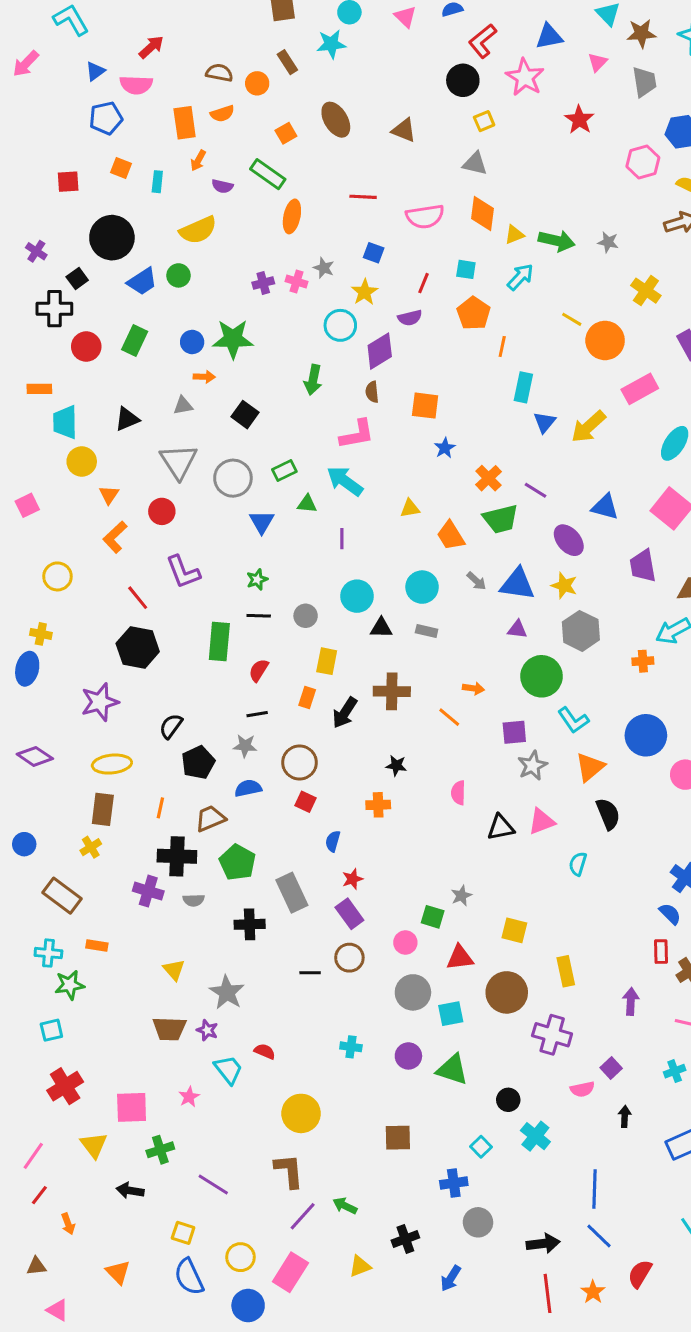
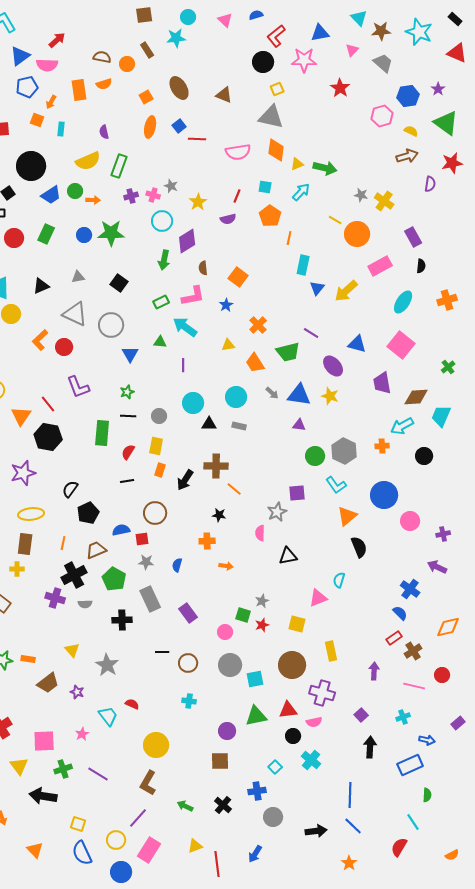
blue triangle: (95, 71) -> (20, 56), size x1.5
pink star: (525, 77) -> (304, 60), turned -30
gray trapezoid: (644, 82) -> (383, 63), turned -40
orange arrow: (198, 160) -> (51, 102), moved
gray triangle: (475, 164) -> (271, 117), size x1.5
green rectangle: (268, 174) -> (119, 166), moved, turned 75
purple semicircle: (222, 186) -> (104, 132), turned 64
orange ellipse: (292, 216) -> (150, 127), moved
gray star: (608, 242) -> (361, 195), moved
blue square: (374, 253) -> (179, 126), moved, turned 32
cyan circle: (340, 325) -> (162, 221), moved
purple diamond: (380, 351) -> (187, 241), moved
orange arrow: (204, 377) -> (93, 200), moved
orange square: (425, 406) -> (238, 277), turned 30
blue star: (445, 448) -> (226, 305), moved
gray triangle: (178, 461) -> (75, 314), turned -32
green rectangle: (284, 471) -> (161, 302), moved
orange cross: (489, 478) -> (258, 325), moved
orange triangle: (109, 495) -> (21, 416), moved, size x1.5
orange L-shape: (115, 537) -> (40, 340), moved
gray hexagon: (581, 631) -> (344, 451), moved
yellow rectangle: (327, 661) -> (156, 446), moved
green circle: (542, 676) -> (315, 456), size x0.7
orange arrow: (473, 688) -> (226, 566), moved
orange line: (449, 717) -> (234, 489), moved
gray star: (245, 746) -> (146, 562), moved
gray star: (532, 766) -> (277, 512), moved
red square: (306, 802) -> (142, 539), moved, turned -32
pink triangle: (542, 821) -> (318, 598), moved
yellow cross: (91, 847) -> (17, 569), turned 32
black cross: (177, 856) -> (74, 575), turned -30
red star: (352, 879) -> (262, 625), moved
orange rectangle: (97, 946) -> (28, 659), moved
red rectangle: (661, 952) -> (394, 638), turned 56
brown circle: (349, 958) -> (188, 663), moved
red triangle: (460, 958) -> (288, 710), moved
brown trapezoid: (169, 1029) -> (48, 683), moved, turned -40
purple star: (207, 1030) -> (77, 692), moved
purple circle: (408, 1056) -> (227, 731), moved
green triangle: (452, 1070) -> (256, 716), turned -30
pink semicircle: (582, 1089) -> (314, 722), moved
black arrow: (625, 1116) -> (370, 747), size x1.5
brown L-shape: (289, 1171) -> (148, 783), turned -145
purple line: (213, 1185) -> (98, 774), moved
black arrow: (130, 1191) -> (43, 796), size x1.5
purple line: (303, 1216) -> (138, 818), moved
black cross: (405, 1239) -> (223, 805), moved, turned -30
red semicircle: (640, 1274) -> (399, 847), moved
red line: (548, 1293) -> (217, 864), moved

